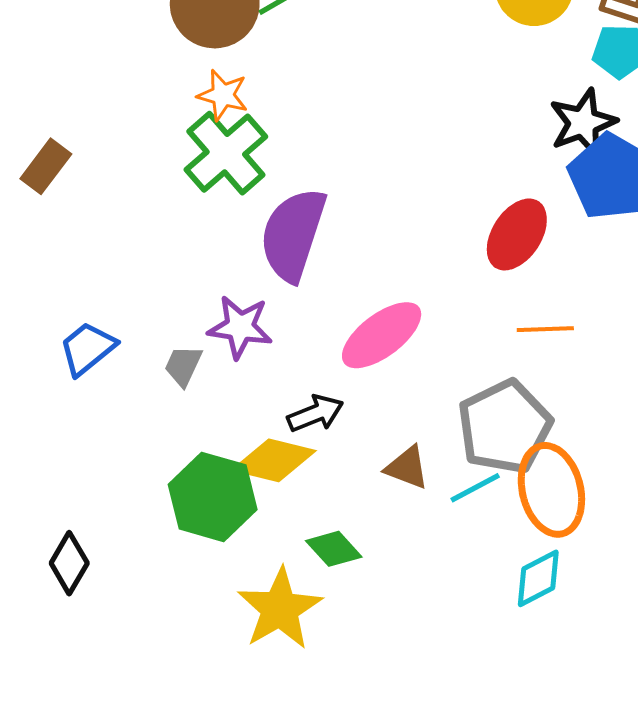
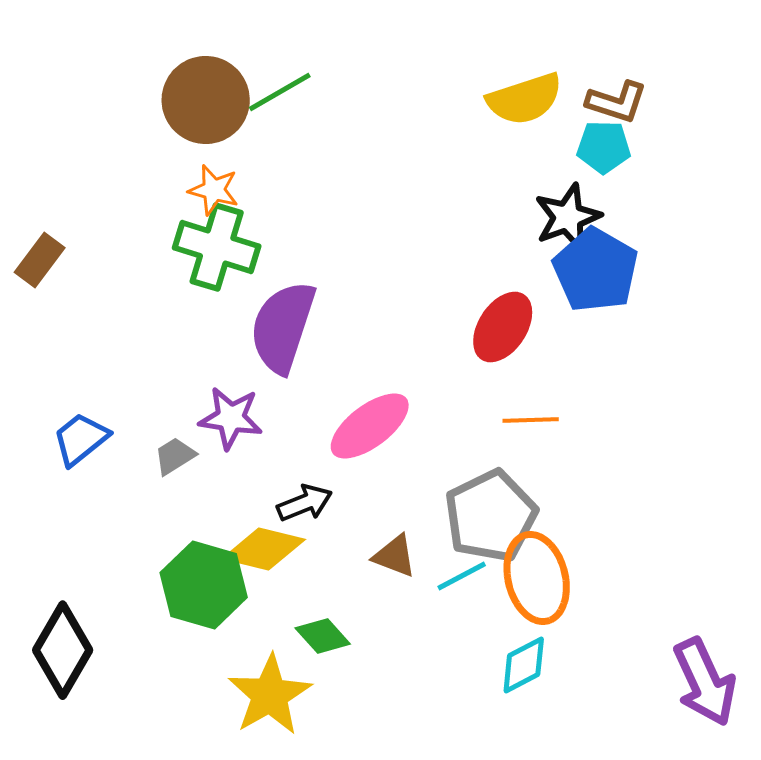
green cross: (226, 153) -> (217, 247), turned -32
gray trapezoid: (183, 366) -> (175, 456), turned 33
black diamond: (69, 563) -> (63, 650), size x1.5

